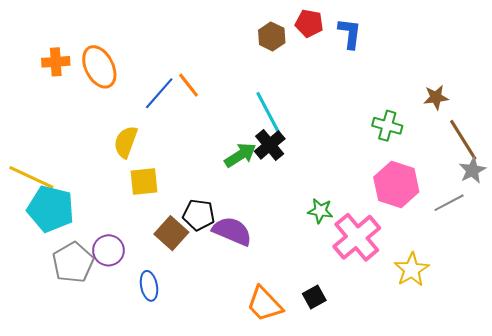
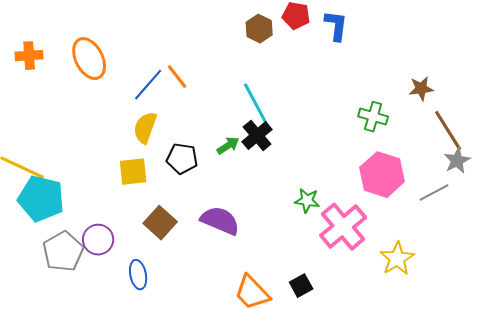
orange cross: (56, 62) -> (29, 56), moved
yellow semicircle: (126, 142) -> (145, 128), moved
green arrow: (240, 155) -> (228, 146), size x0.7
black pentagon: (199, 215) -> (182, 159), moved

